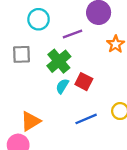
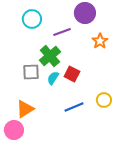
gray square: (22, 54) -> (31, 72), moved

